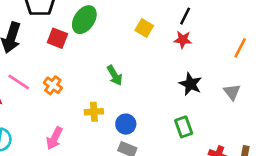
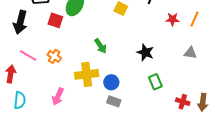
red star: (183, 40) -> (172, 19), moved
black star: (190, 84) -> (145, 52), moved
gray triangle: (232, 92) -> (190, 53), turned -40
yellow cross: (94, 112) -> (87, 74), size x1.6

